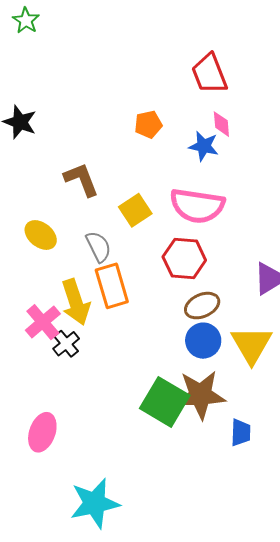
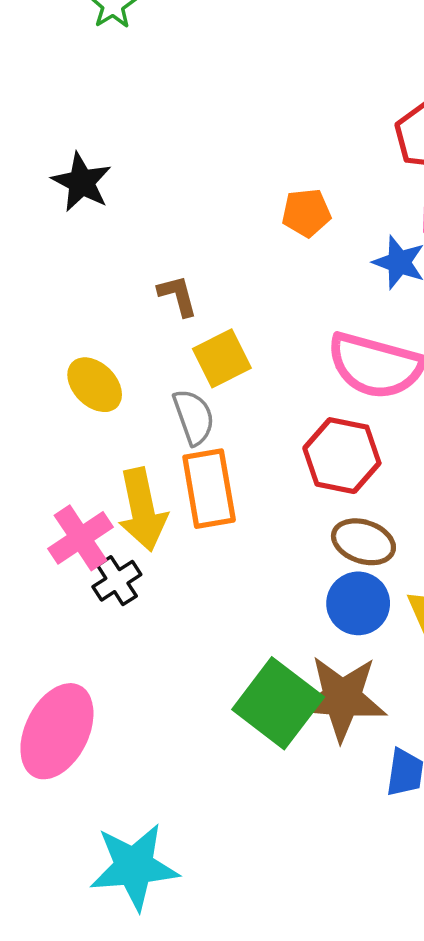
brown L-shape: (81, 179) -> (178, 296), size x0.7
yellow square: (135, 210) -> (222, 358), moved
brown ellipse: (202, 306) -> (363, 542), turned 36
pink ellipse: (42, 432) -> (57, 731), size x1.4

